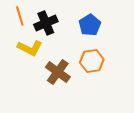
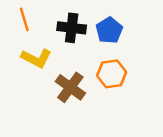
black cross: (46, 23) -> (72, 28), moved, turned 30

